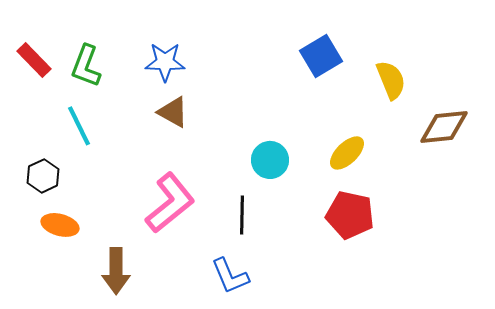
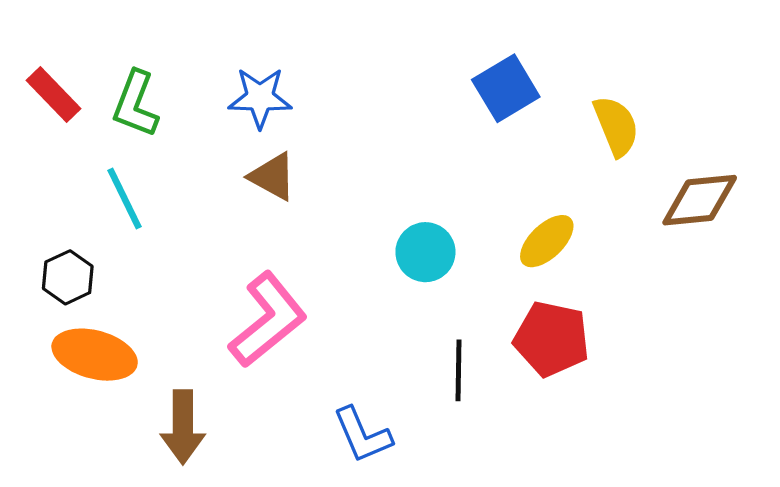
black line: (242, 215) -> (459, 370), moved
orange ellipse: (60, 225) -> (95, 355), size x1.4

